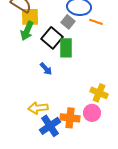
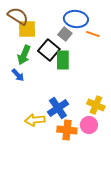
green arrow: (27, 31) -> (24, 55), moved
blue arrow: (46, 69) -> (18, 75), moved
blue cross: (50, 126) -> (58, 108), moved

